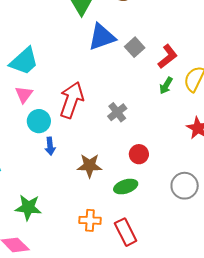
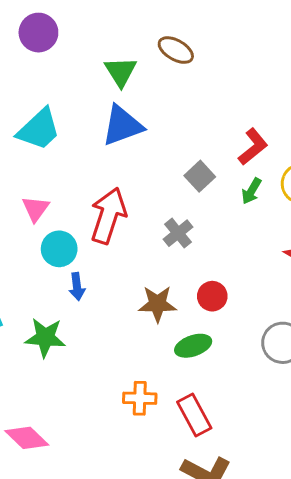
blue triangle: (102, 37) -> (122, 126), moved
gray square: (135, 47) -> (200, 176), moved
cyan trapezoid: (24, 61) -> (39, 129), moved
brown star: (90, 166) -> (157, 304), moved
green star: (28, 208) -> (45, 338), moved

